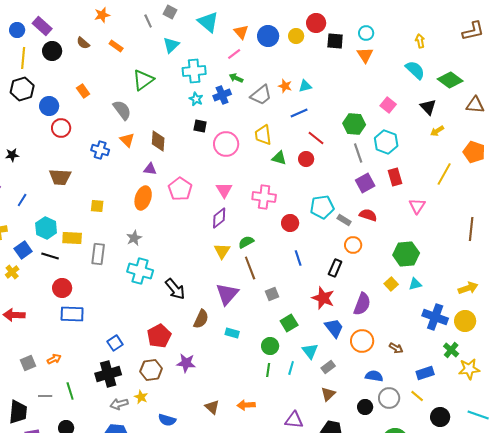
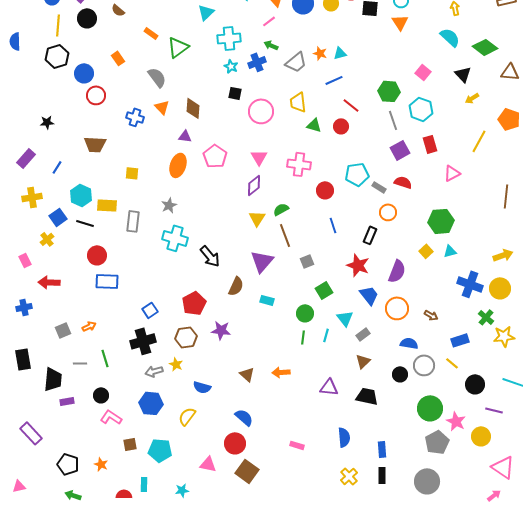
orange rectangle: (116, 46) -> (151, 33), moved
pink triangle: (417, 206) -> (452, 173), turned 30

